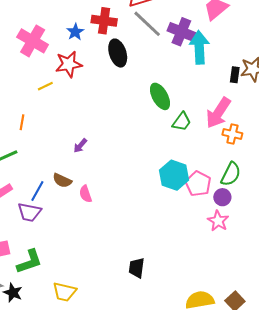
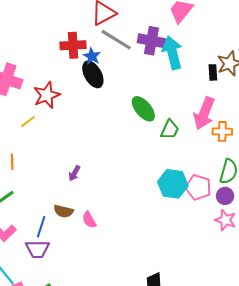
blue star: (75, 32) -> (92, 56), moved

